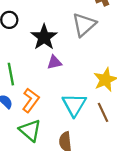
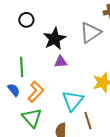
brown line: (103, 112) -> (88, 121), moved

